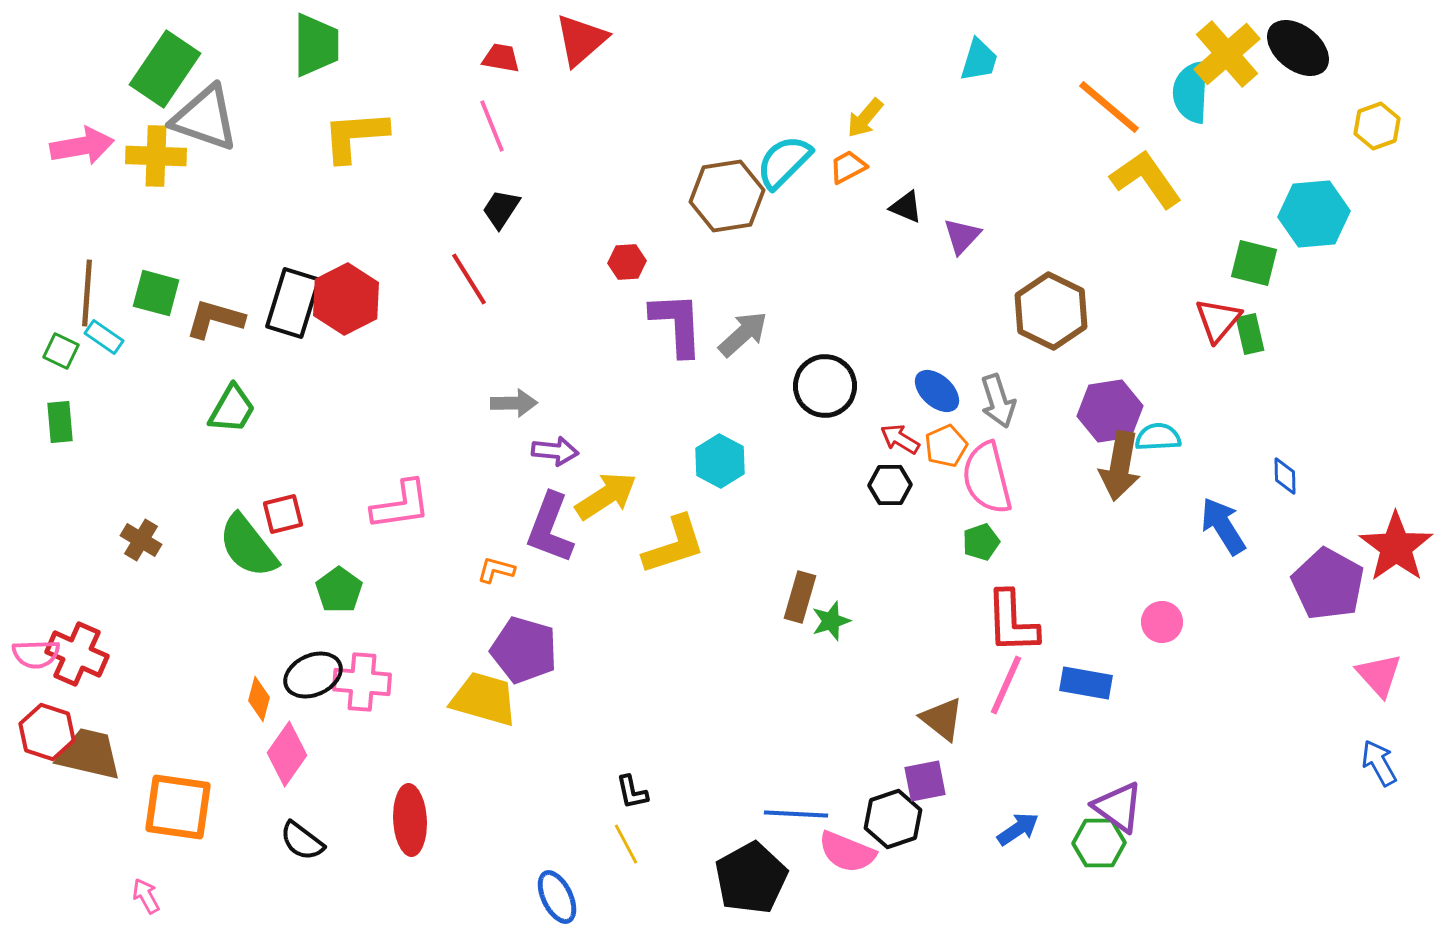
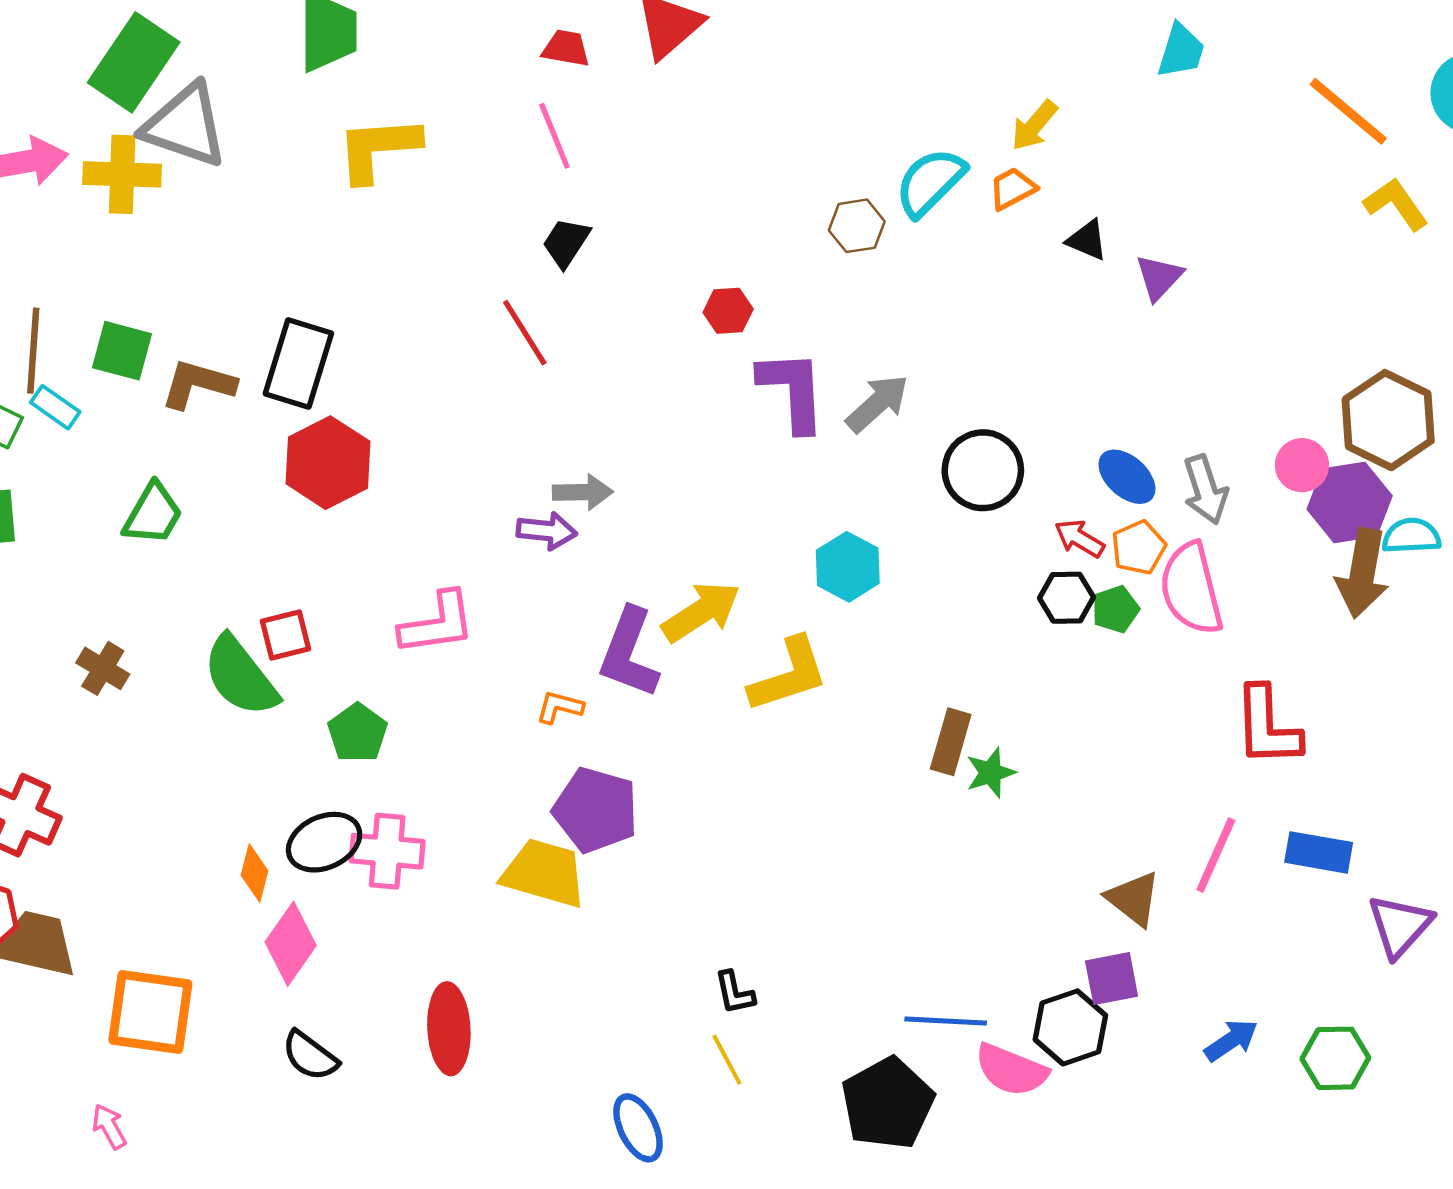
yellow L-shape: (1146, 179) -> (1396, 204), size x0.7
brown hexagon: (727, 196) -> (857, 226), size x0.6
red hexagon: (346, 299) -> (328, 463), moved
brown hexagon: (1051, 311) -> (1388, 420), moved
green trapezoid: (232, 409) -> (153, 514), moved
purple arrow: (555, 451) -> (547, 531), moved
green pentagon: (981, 542) -> (1115, 609), moved
red L-shape: (1012, 622) -> (1267, 726), moved
pink circle: (1162, 622) -> (1302, 465), moved
purple triangle: (1118, 807) -> (1400, 926), moved, turned 36

